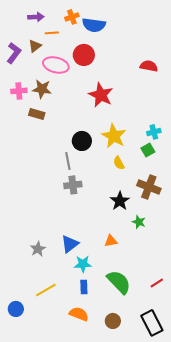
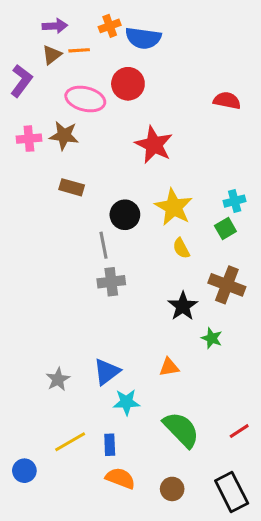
brown triangle: (35, 46) -> (52, 55), moved
brown rectangle: (37, 114) -> (72, 187), moved
blue rectangle: (84, 287) -> (110, 445), moved

